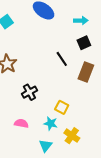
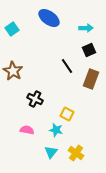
black cross: (29, 92) -> (35, 99), turned -35
yellow cross: (72, 136) -> (76, 153), moved

